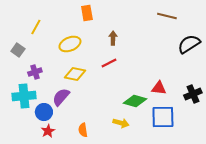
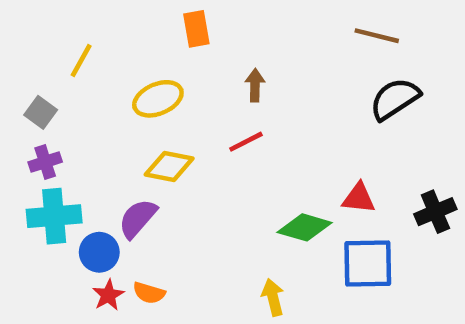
black semicircle: (189, 44) -> (395, 99), moved
purple cross: (35, 72) -> (45, 162), moved
yellow arrow: (121, 123) -> (273, 297), moved, turned -119
orange semicircle: (83, 130) -> (149, 293), moved, turned -64

